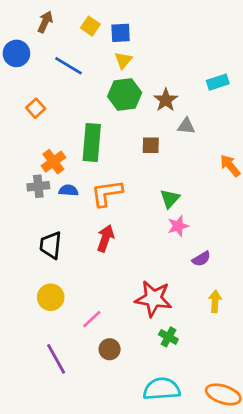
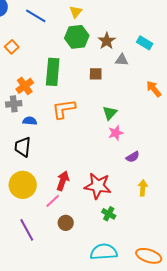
cyan rectangle: (218, 82) -> (145, 43), moved, turned 49
blue semicircle: (68, 190) -> (30, 121), moved
red arrow: (105, 238) -> (63, 181), moved
yellow circle: (51, 297) -> (23, 185), size x1.4

